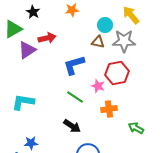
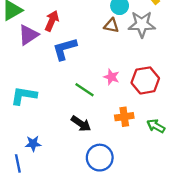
red arrow: (47, 38) -> (52, 21), turned -54
blue L-shape: (74, 65) -> (65, 49), moved
red hexagon: (117, 73) -> (145, 80), moved
orange cross: (109, 109) -> (124, 117), moved

